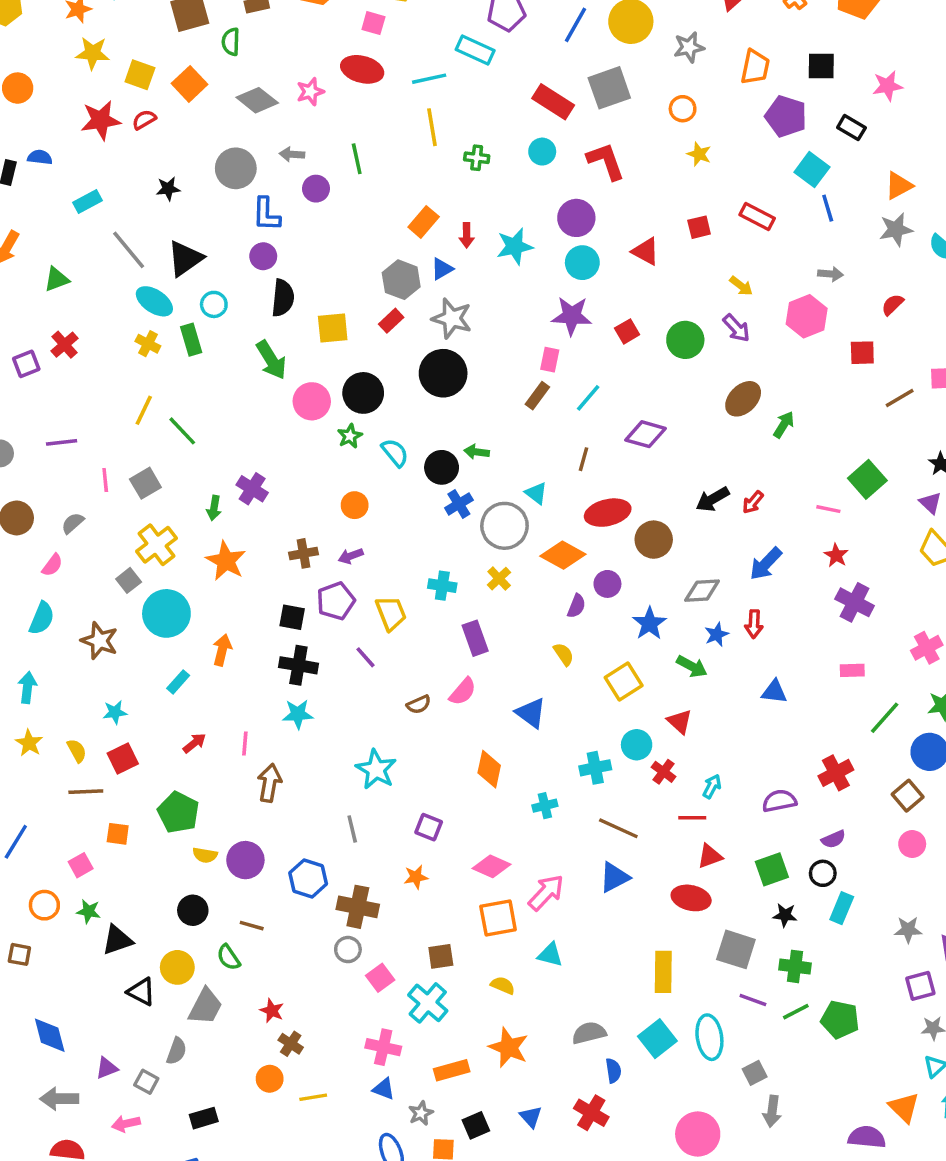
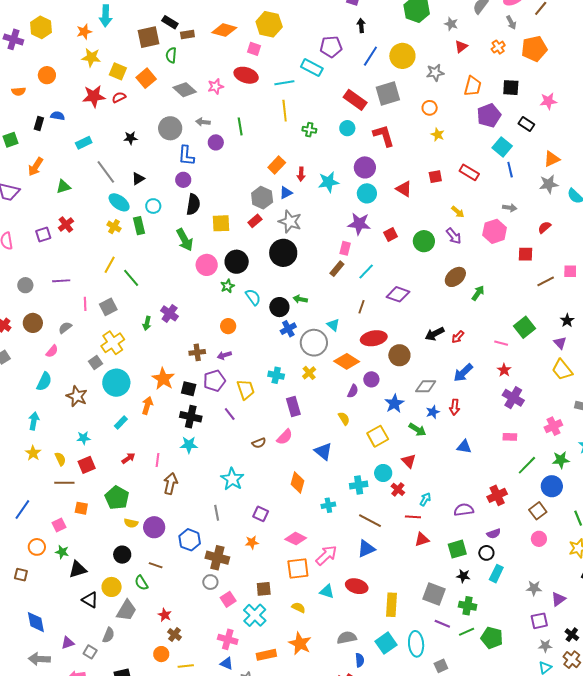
purple pentagon: (786, 116) -> (489, 115), turned 30
black triangle: (185, 258) -> (138, 179), size x0.6
orange star: (226, 561) -> (163, 379), moved
red ellipse: (691, 898) -> (357, 586), moved

